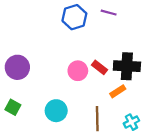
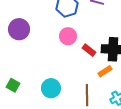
purple circle: (17, 67) -> (19, 29), moved
pink circle: (78, 71) -> (68, 36), moved

